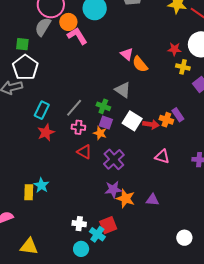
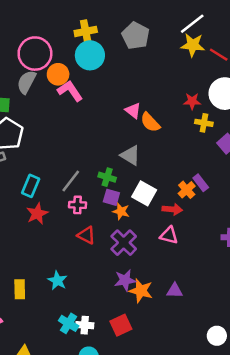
orange cross: (166, 120) -> (187, 190), turned 32
red arrow: (151, 124) -> (172, 209), moved
orange star: (100, 133) -> (121, 211), moved
pink triangle: (162, 156) -> (169, 235), moved
cyan star: (41, 185) -> (57, 280), moved
cyan cross: (97, 234) -> (69, 323), moved

